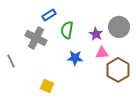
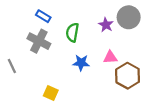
blue rectangle: (49, 15) -> (43, 16), moved, turned 64
gray circle: (119, 27) -> (129, 17), moved
purple star: (96, 34) -> (106, 25), moved

